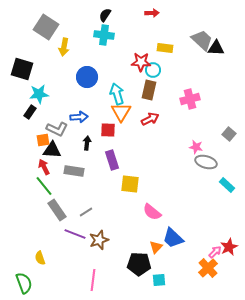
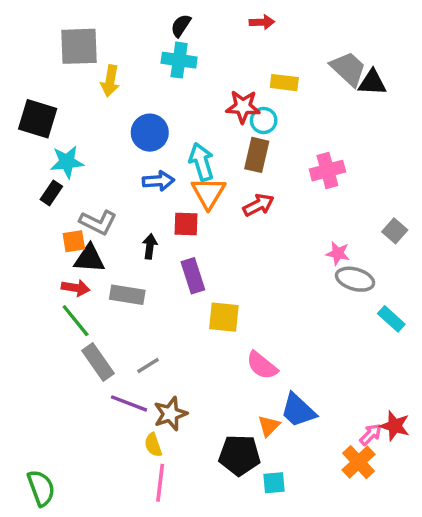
gray square: (46, 27) -> (79, 46), turned -35
blue arrow: (79, 117) -> (158, 181), moved
red arrow: (44, 167) -> (76, 288), turned 126
red star: (229, 247) -> (395, 426), turned -30
yellow semicircle: (40, 258) -> (153, 445), moved

